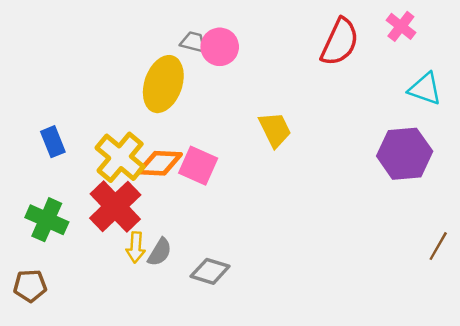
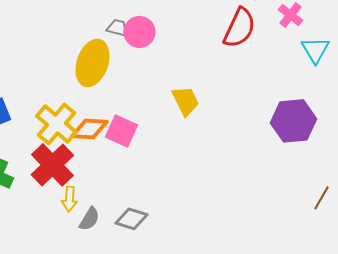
cyan triangle: (425, 89) -> (315, 50), moved, turned 40
gray semicircle: (160, 252) -> (89, 219), moved

